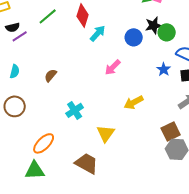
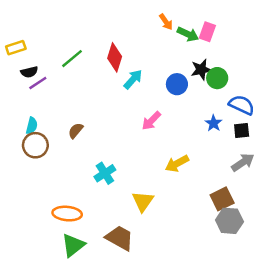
brown circle: (15, 106) -> (35, 145), moved
orange ellipse: (44, 143) -> (67, 214), turned 50
green triangle: (35, 170) -> (73, 245), moved, turned -35

